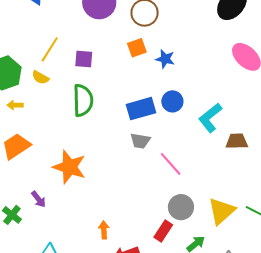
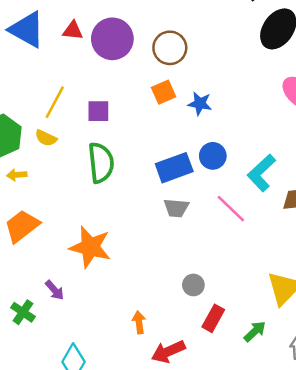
pink line: (171, 164) -> (231, 209), moved
gray circle: (181, 207) -> (193, 285), moved, size x0.7

